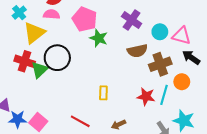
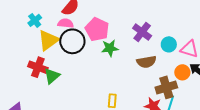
green star: (99, 38) -> (110, 48), turned -30
black circle: (57, 58) -> (72, 41), moved
brown cross: (160, 64) -> (166, 87), moved
orange circle: (182, 82) -> (182, 72), moved

